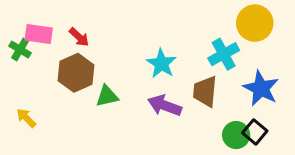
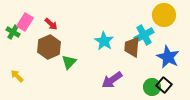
pink rectangle: (39, 34) -> (25, 22), turned -66
brown trapezoid: (205, 91) -> (132, 47), moved
green triangle: (107, 96) -> (69, 62), turned -35
purple arrow: (165, 105) -> (112, 80), moved, turned -55

